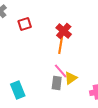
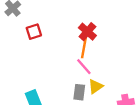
red square: (25, 24) -> (34, 32), moved
pink line: (61, 71) -> (84, 67), moved

